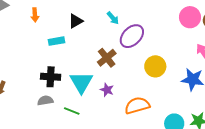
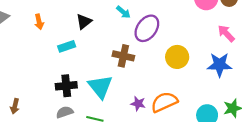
brown cross: (107, 58) -> (123, 56), turned -30
purple star: (107, 90) -> (138, 104), moved

